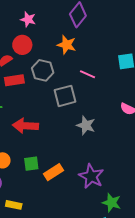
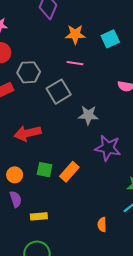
orange star: (67, 45) -> (75, 34), moved
green square: (31, 164) -> (45, 170), turned 35
purple star: (91, 176) -> (108, 148), moved

